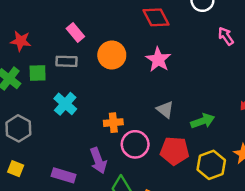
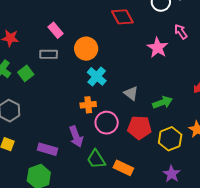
pink star: (158, 59) -> (158, 48), moved
green square: (38, 73) -> (26, 73), moved, turned -35
cyan cross: (65, 104) -> (97, 76), moved

